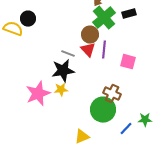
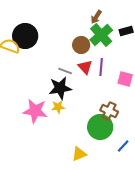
black circle: (28, 19) -> (25, 36), size x1.6
brown circle: (90, 35) -> (81, 45), moved
pink star: (38, 94) -> (35, 111), turned 30

